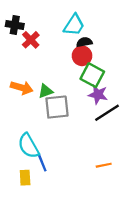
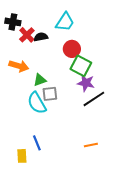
black semicircle: (84, 42) -> (41, 37), moved
orange arrow: (22, 88) -> (19, 66), moved
gray square: (57, 107) -> (50, 94), size x0.7
cyan semicircle: (28, 146) -> (37, 103), moved

